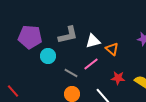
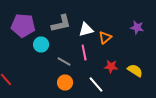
orange triangle: (112, 49) -> (105, 38), turned 40
pink line: (91, 64) -> (84, 52), turned -63

